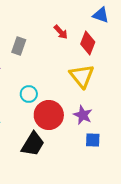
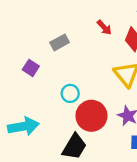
gray rectangle: (19, 46) -> (60, 42), turned 42

